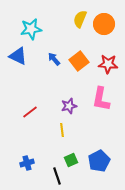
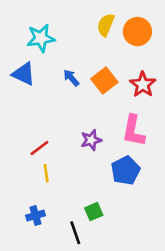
red star: (108, 64) -> (143, 84), turned 30
yellow line: (62, 130) -> (46, 173), moved
blue pentagon: (99, 161) -> (126, 171), moved

